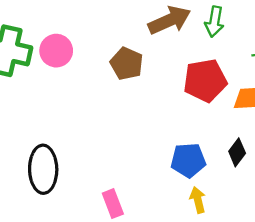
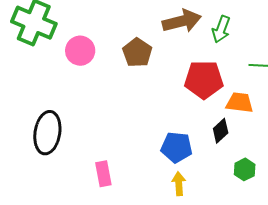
pink circle: (56, 51) -> (80, 51), moved
black diamond: (237, 152) -> (221, 131), moved

